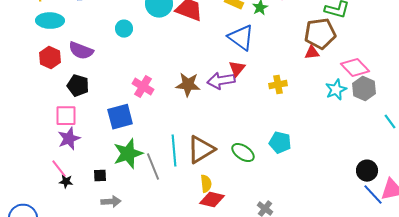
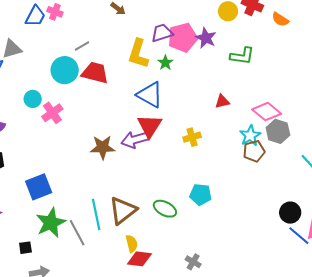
brown pentagon: (320, 34) -> (254, 151), moved, size x0.7
red triangle: (237, 69) -> (149, 126), size x1.5
pink cross: (143, 87) -> (52, 113), moved, turned 30

